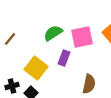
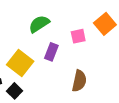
pink square: (82, 37) -> (78, 36), moved, size x0.6

